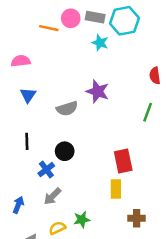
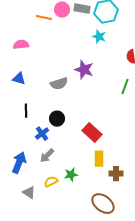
cyan star: (100, 43) -> (99, 37), moved
blue triangle: (28, 95) -> (19, 79), moved, turned -48
red rectangle: (123, 161) -> (92, 133), moved, turned -36
yellow rectangle: (116, 189) -> (99, 159), moved
blue arrow: (18, 205) -> (19, 163), size x1.5

